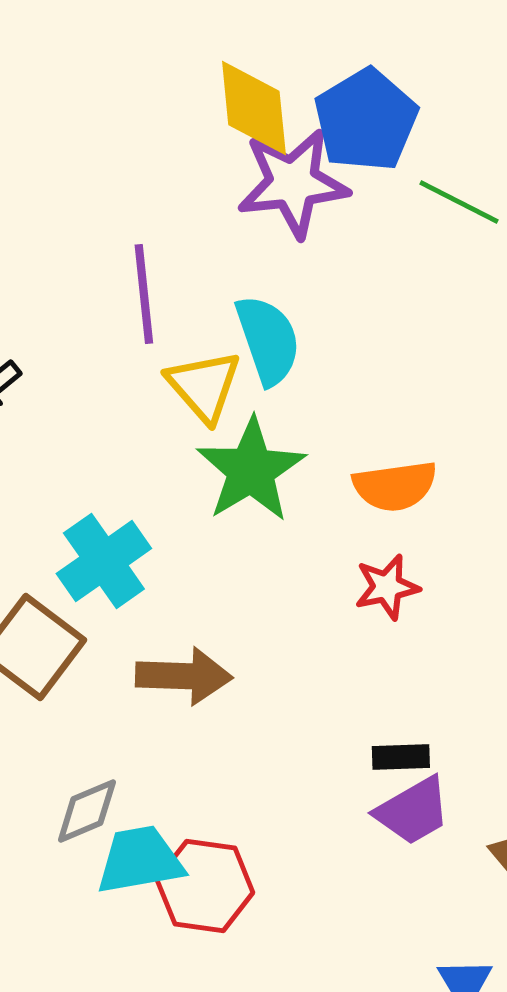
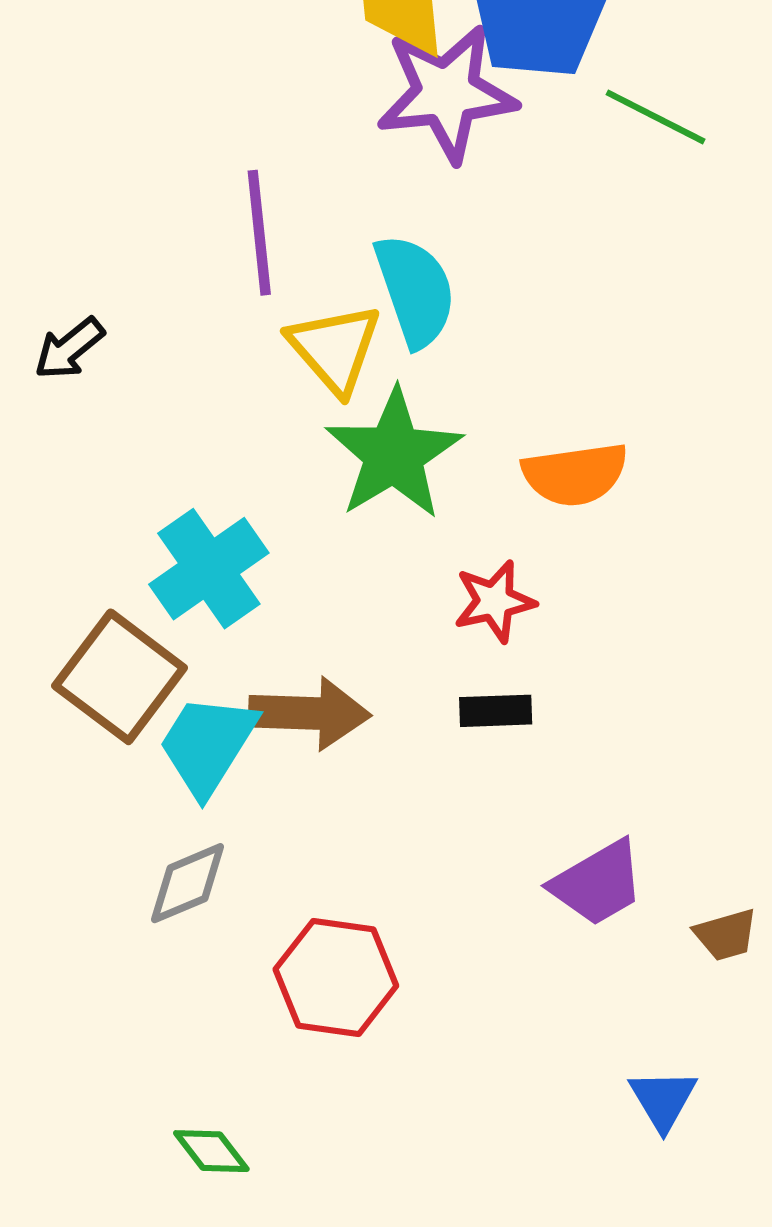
red star: (387, 587) -> (494, 601), moved
black rectangle: (401, 757) -> (496, 711), moved
cyan trapezoid: (140, 860) -> (208, 745), moved, turned -48

